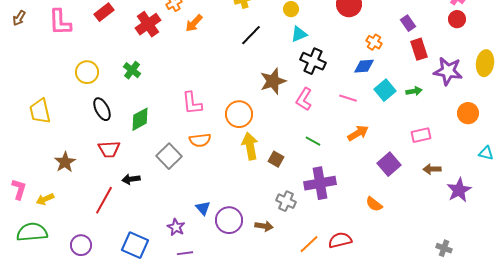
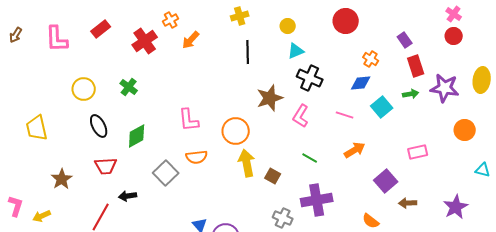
black line: (251, 35) -> (248, 52), turned -45
green arrow: (414, 91) -> (411, 94), moved
brown arrow: (432, 169) -> (408, 203), moved

